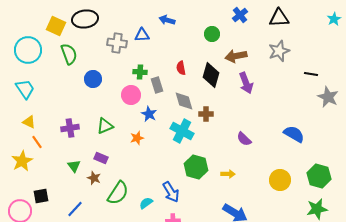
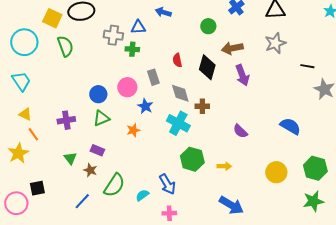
green cross: (140, 72) -> (132, 49), moved
blue circle: (93, 79) -> (98, 94), moved
blue line: (75, 209) -> (82, 201), moved

